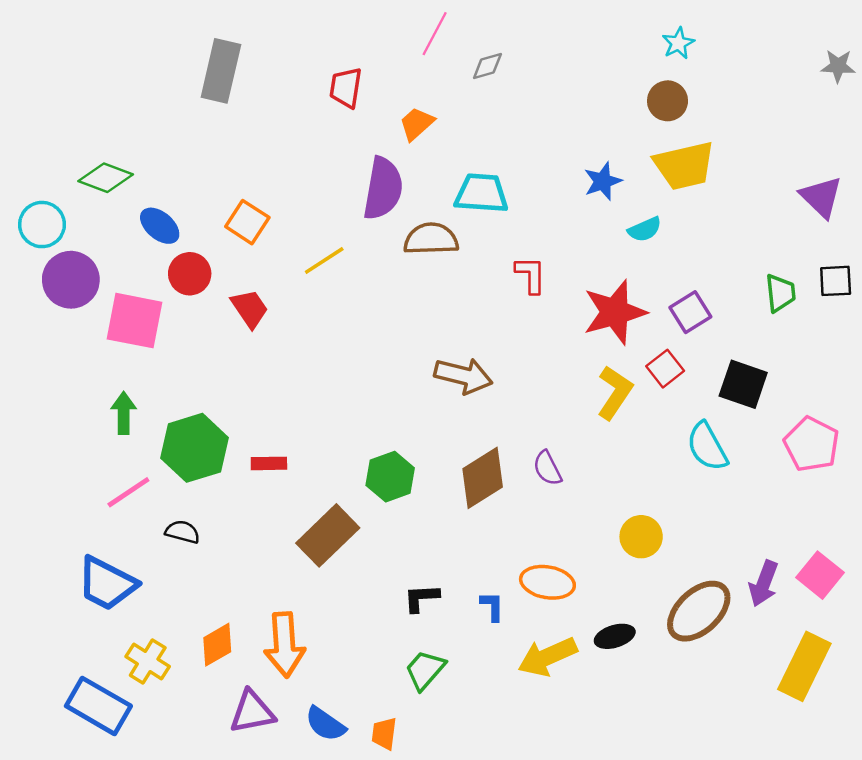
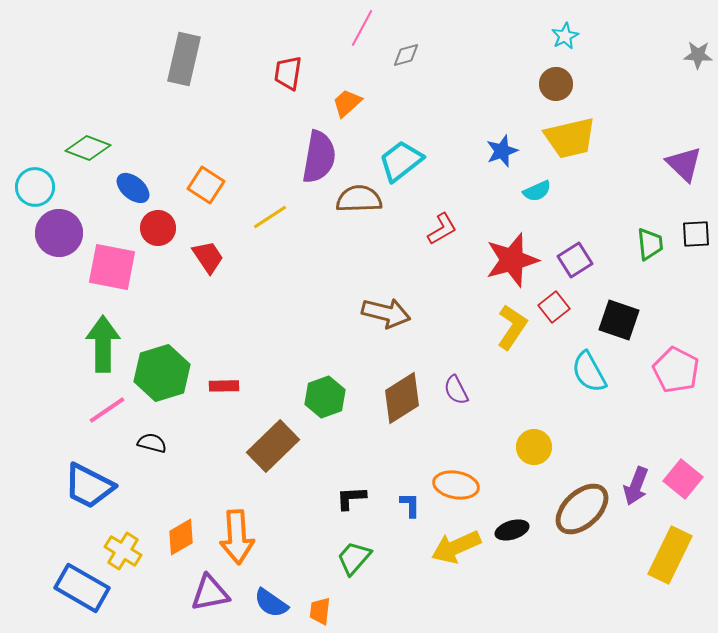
cyan trapezoid: (481, 193) -> (401, 161), turned -42
red L-shape: (531, 275) -> (442, 229), turned 60
green arrow: (124, 413) -> (103, 344), size x1.6

